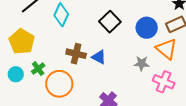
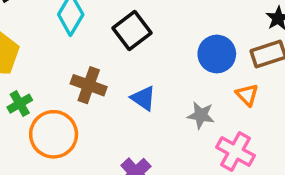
black square: (110, 22) -> (132, 30), moved
orange triangle: (166, 49) -> (247, 95), size x0.6
blue triangle: (99, 57) -> (143, 98), moved

